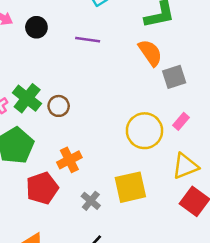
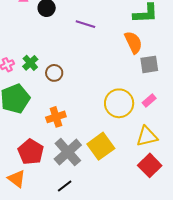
green cross: (27, 98) -> (30, 63), size x0.7
yellow square: (130, 187) -> (101, 146), turned -32
red pentagon: (42, 188) -> (31, 152), moved, turned -30
gray cross: (91, 201) -> (68, 152), size x1.8

